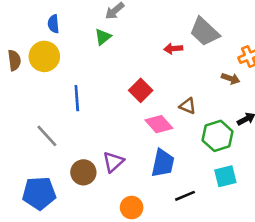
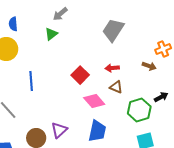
gray trapezoid: (205, 32) -> (113, 30), moved, turned 80
red arrow: (173, 49) -> (112, 68), moved

